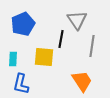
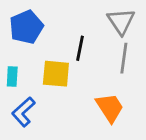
gray triangle: (77, 20) -> (121, 21), moved
blue L-shape: (21, 84) -> (23, 112), turned 35

